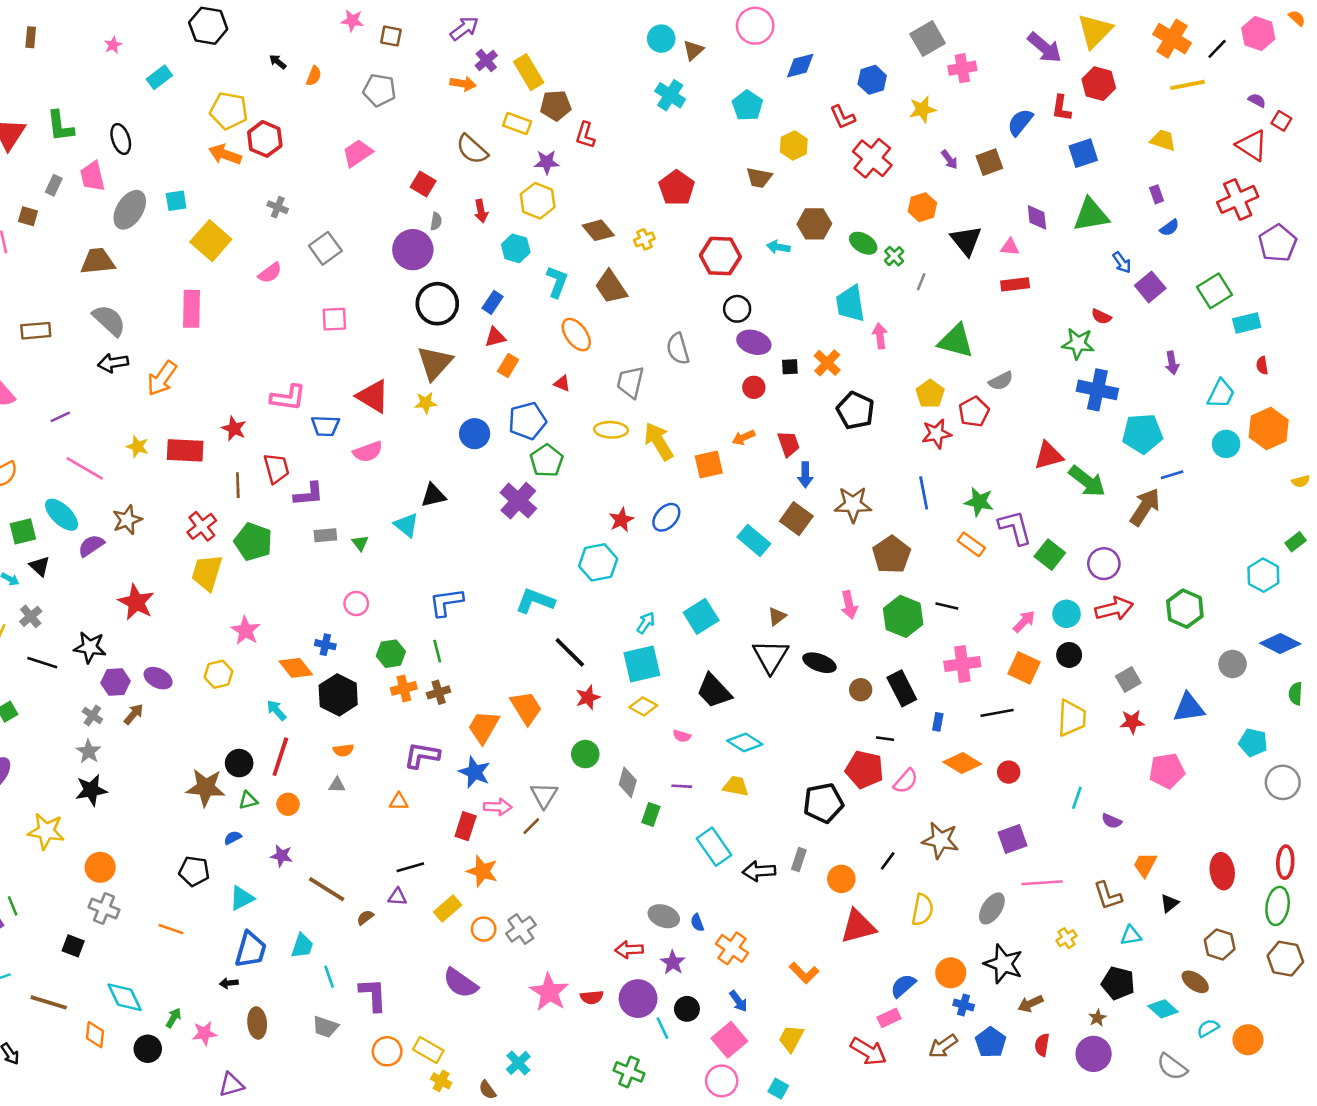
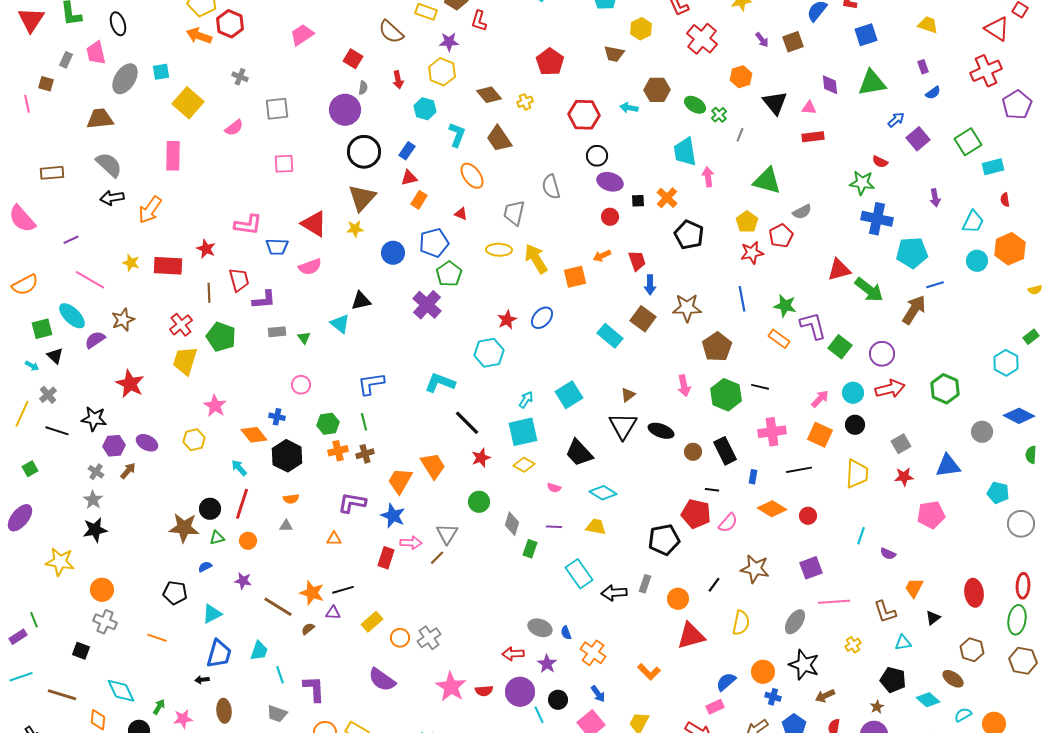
gray square: (325, 248) -> (277, 109), turned 30
blue arrow: (1122, 263) -> (896, 120), turned -96
orange star: (482, 871) -> (312, 593), moved

